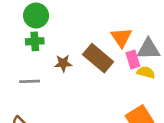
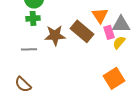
brown star: (63, 63) -> (55, 35), size x1.5
yellow semicircle: (146, 72) -> (119, 42), turned -64

